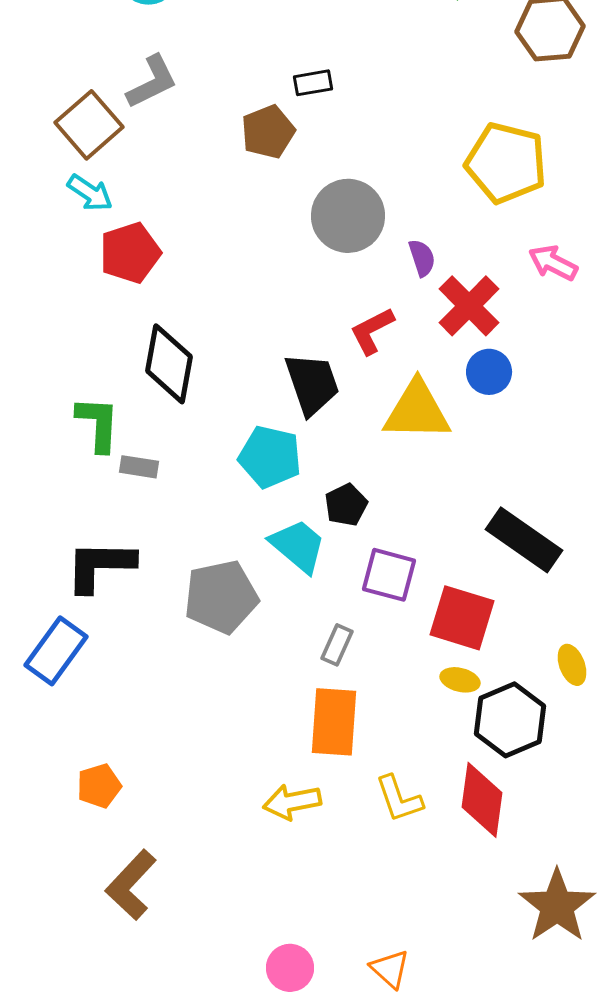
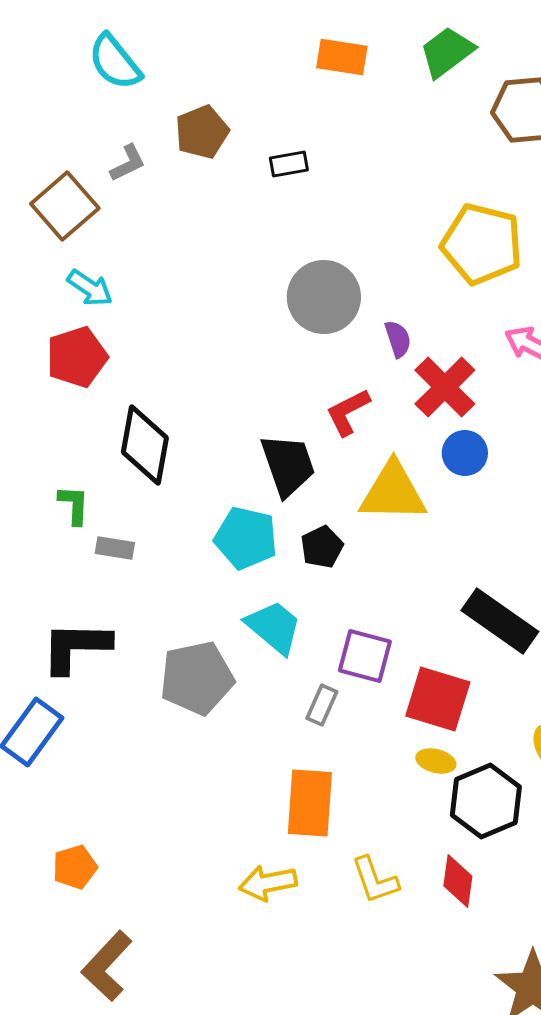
gray L-shape: (152, 82) -> (128, 163), size x0.7
brown pentagon: (268, 132) -> (202, 132), moved
cyan arrow: (90, 193) -> (90, 288), moved
red pentagon: (130, 253) -> (77, 357), moved
green L-shape: (98, 424) -> (74, 505), size x0.7
black pentagon: (346, 505) -> (322, 547), moved
gray rectangle: (337, 645) -> (322, 705), moved
red diamond: (482, 800) -> (458, 881), size x0.7

